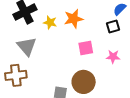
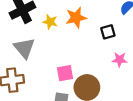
black square: (113, 26) -> (108, 32), moved
pink square: (86, 48) -> (65, 73), moved

